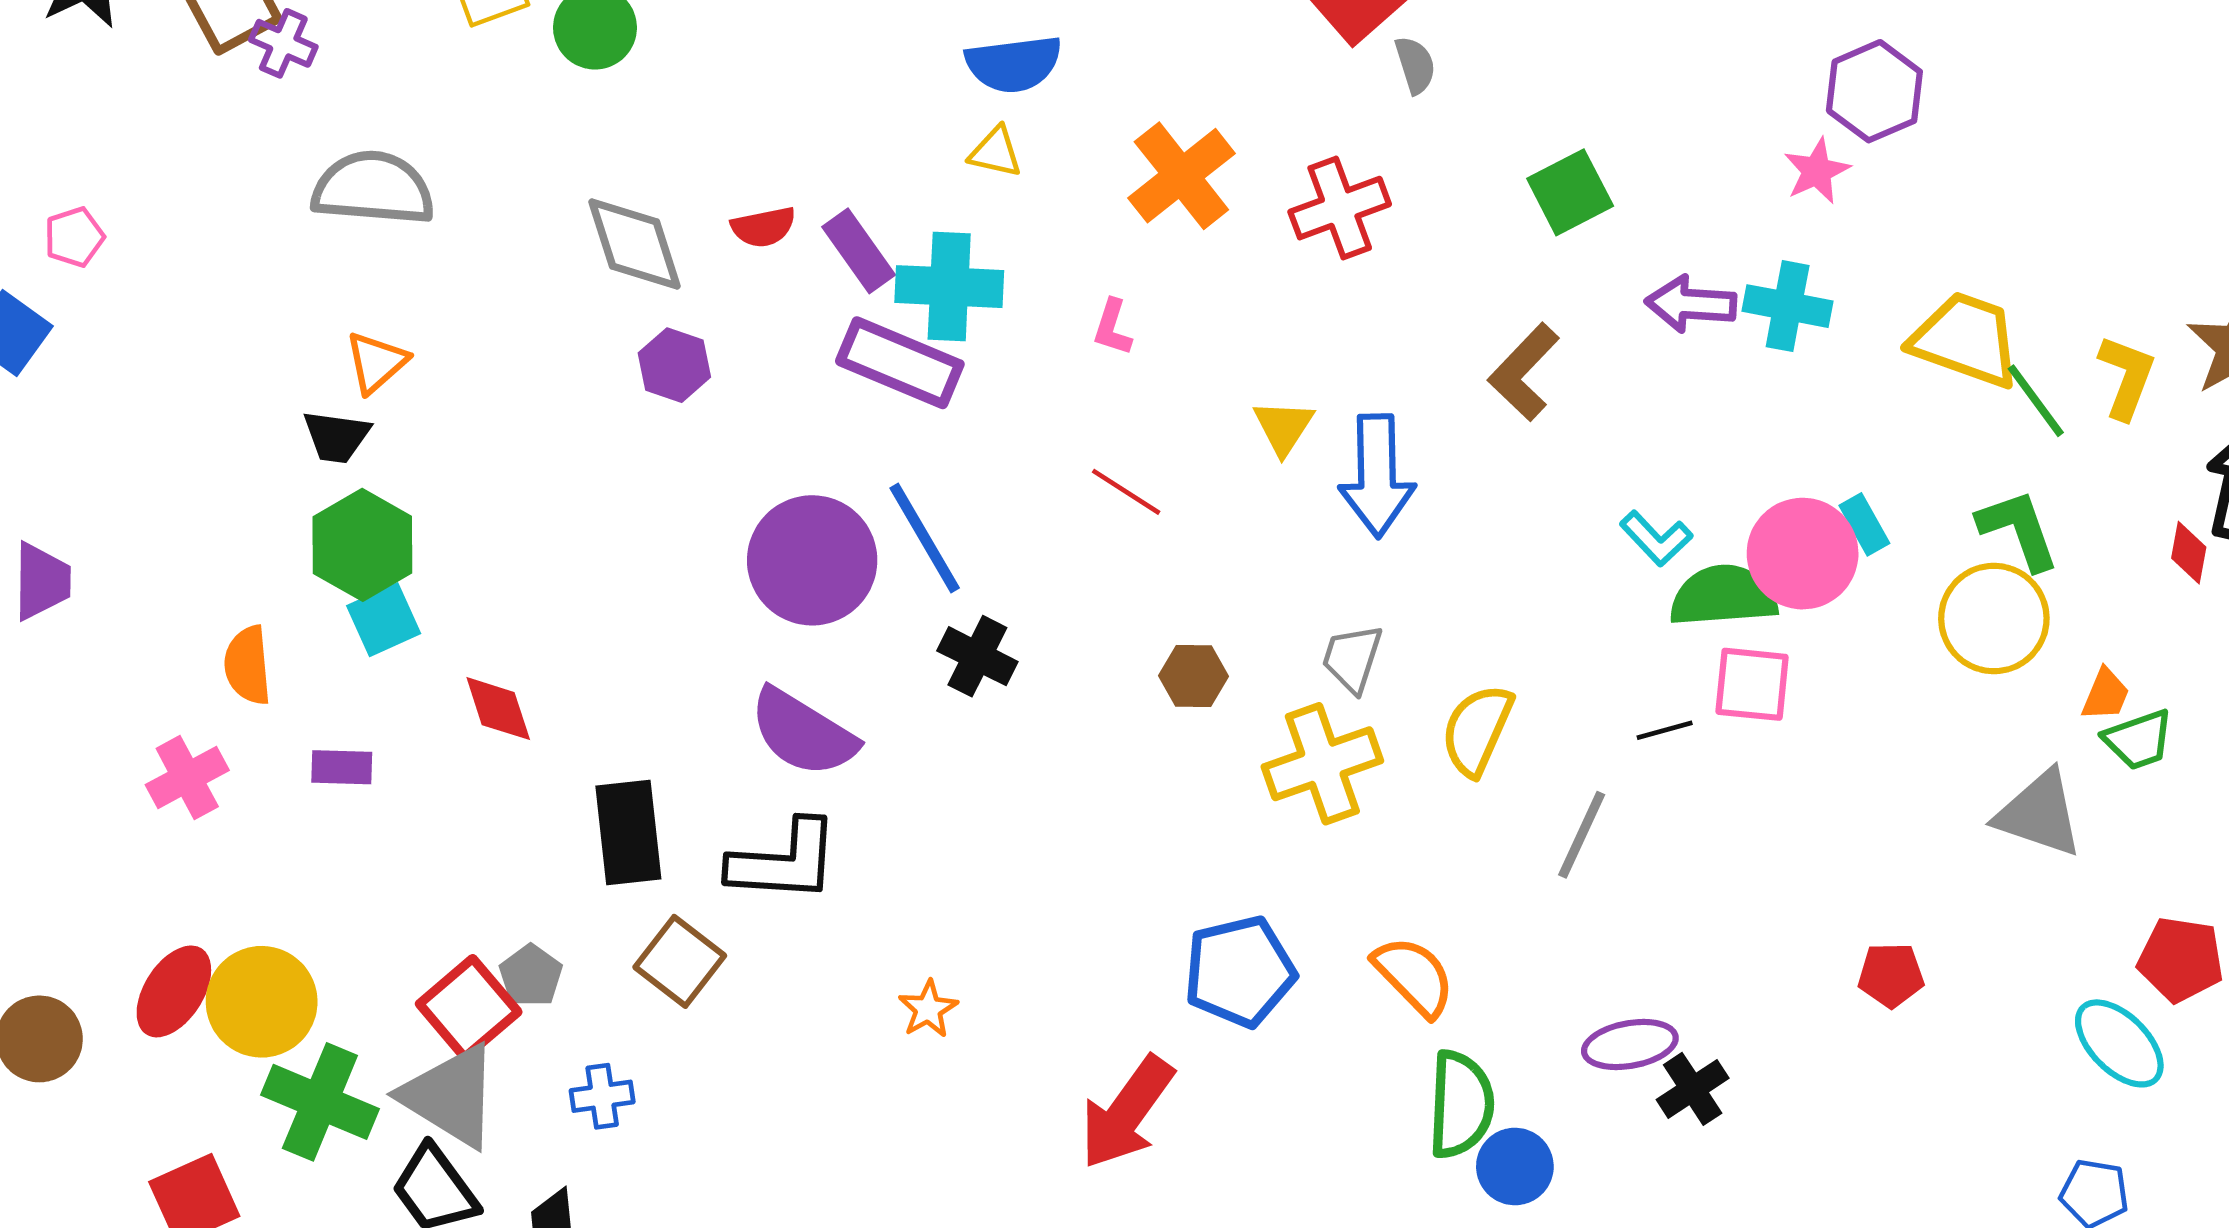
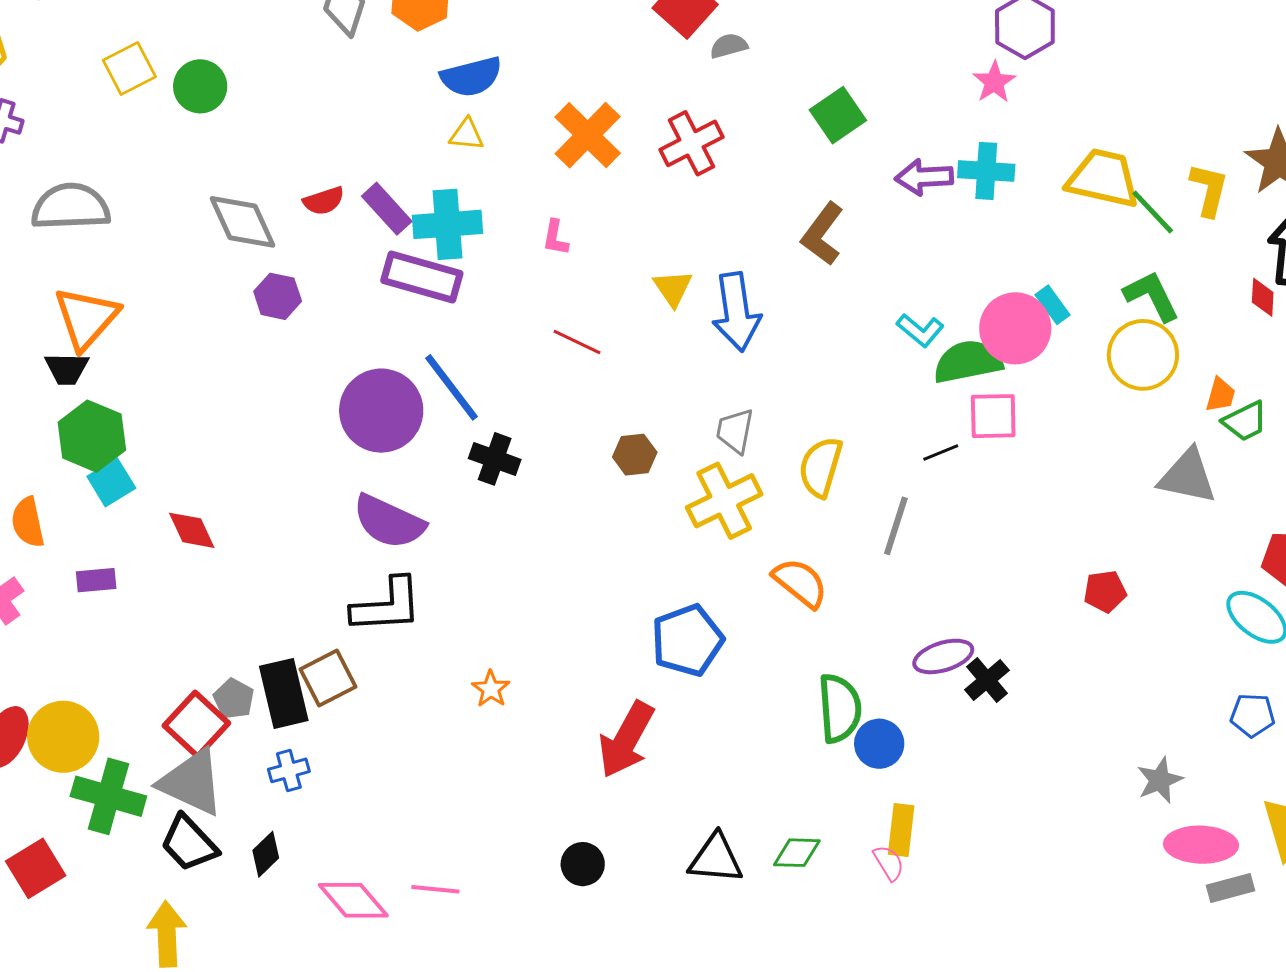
gray semicircle: (1415, 65) -> (729, 46), turned -81
orange triangle: (376, 362) -> (86, 318), size x1.6
black rectangle: (628, 832) -> (284, 693), moved
brown square: (680, 961) -> (328, 678), turned 32
orange semicircle: (1414, 976) -> (800, 583), moved

